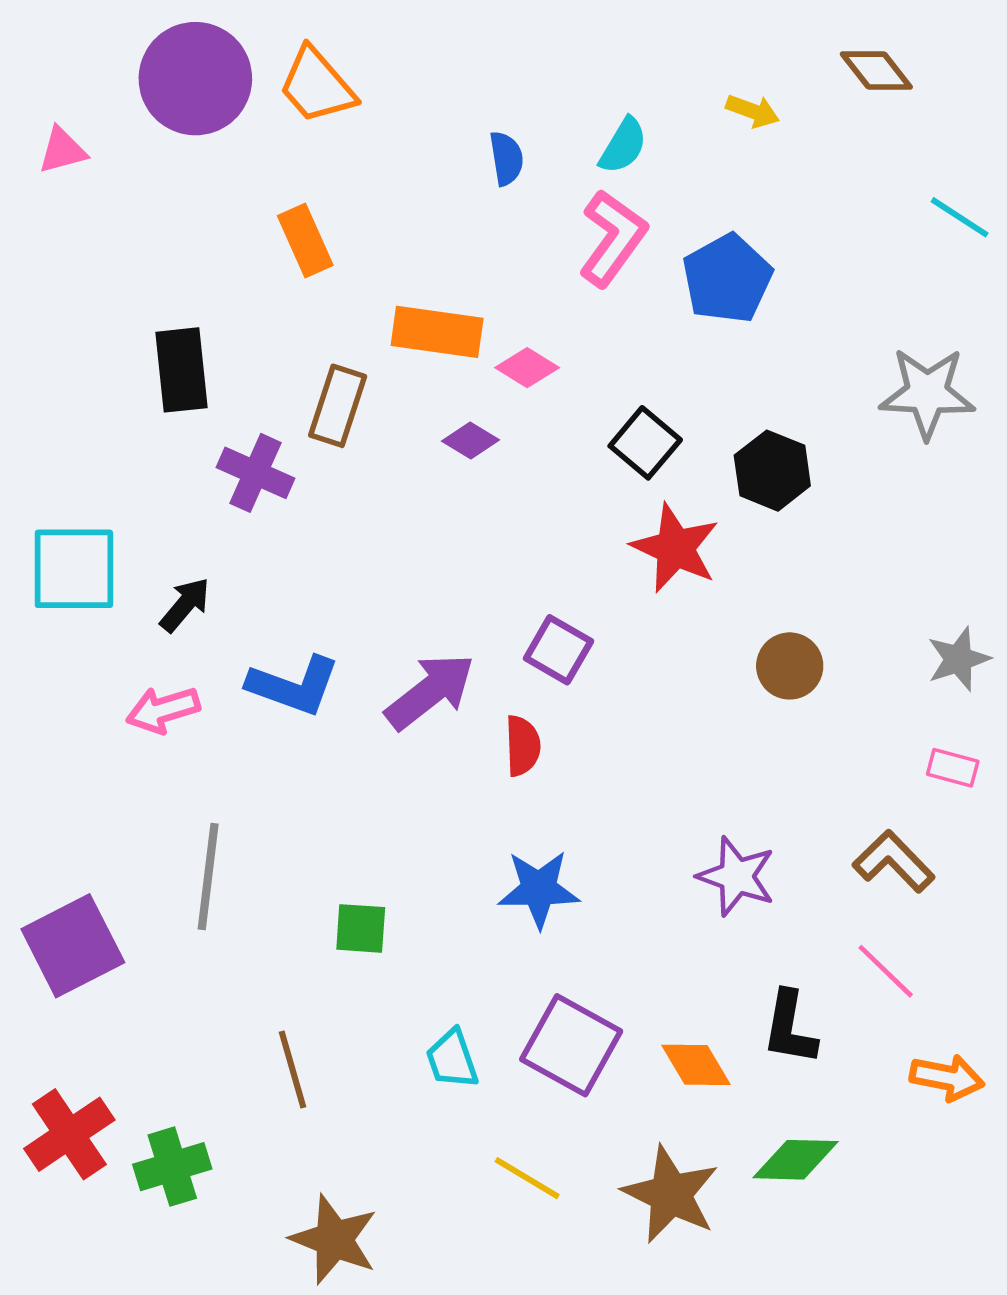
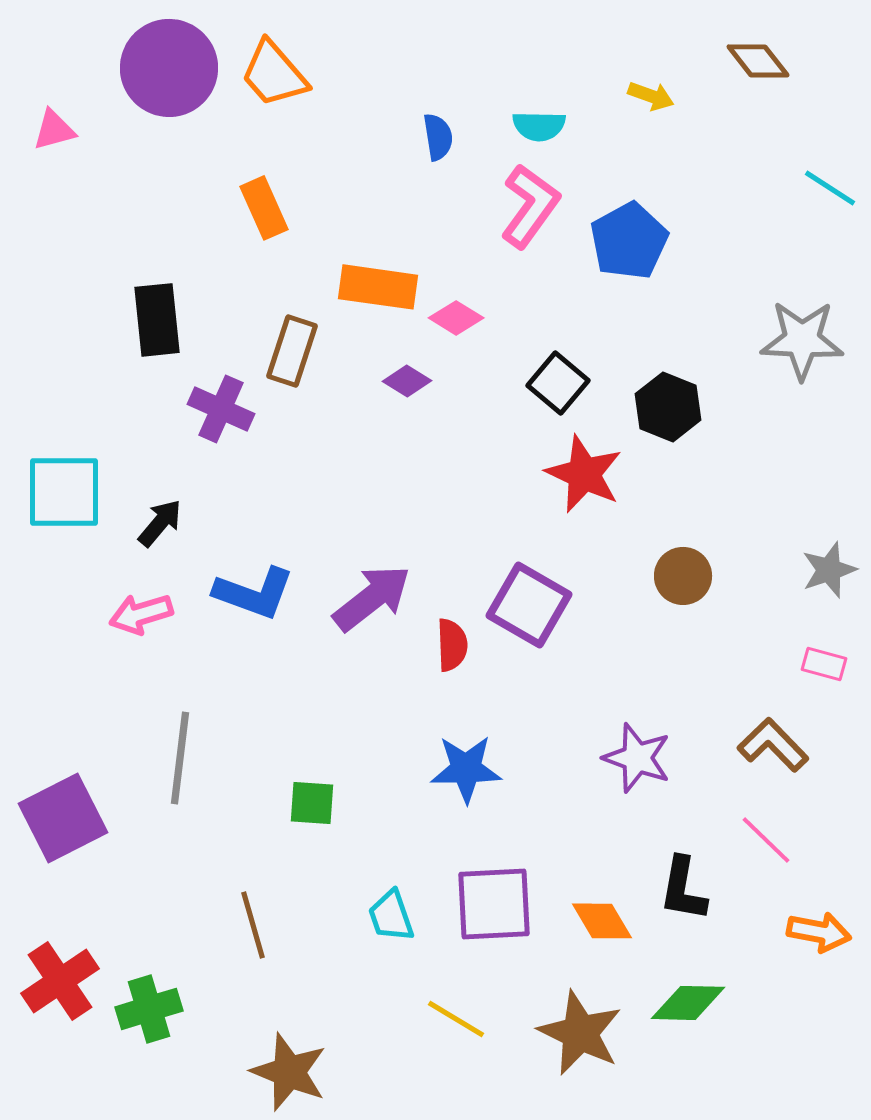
cyan semicircle: (623, 146) -> (539, 126), turned 60
purple square: (558, 650) -> (529, 605), moved, size x1.4
purple square: (571, 1045) -> (494, 904), turned -32

